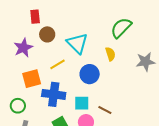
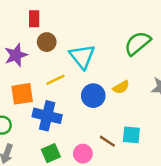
yellow semicircle: (110, 54) -> (121, 87), moved, turned 72
cyan square: (82, 103) -> (131, 135), moved

